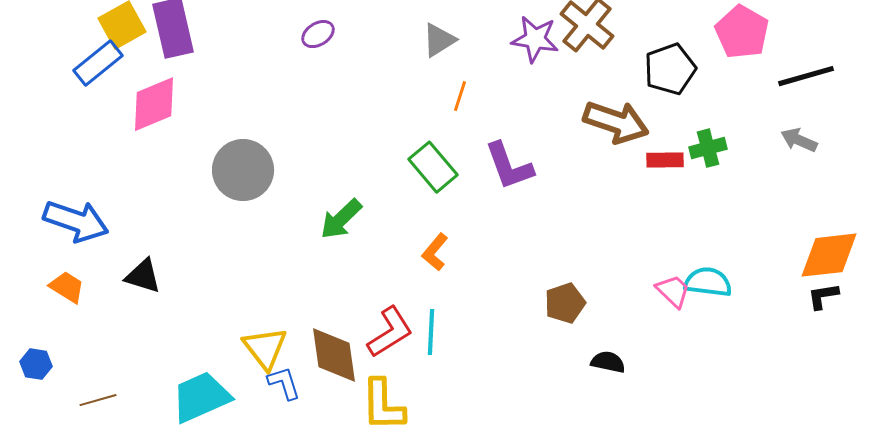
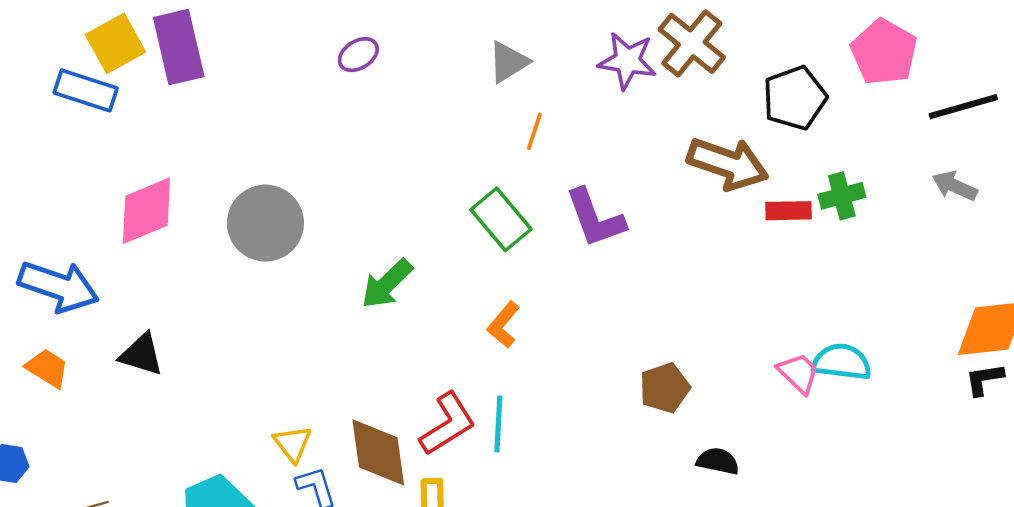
blue rectangle: (98, 63) -> (86, 90), turned 57
pink diamond: (154, 104) -> (146, 211), moved
yellow triangle: (265, 348) -> (293, 444), size x0.7

